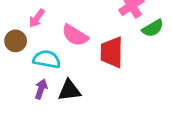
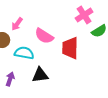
purple arrow: (41, 89) -> (10, 79), moved

